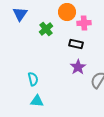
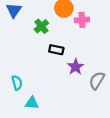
black rectangle: (76, 44) -> (56, 50), moved
cyan semicircle: (33, 79) -> (17, 83), moved

